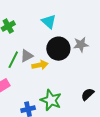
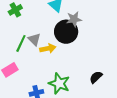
gray star: (81, 44) -> (74, 19), moved
gray triangle: (27, 56) -> (34, 39), turned -48

